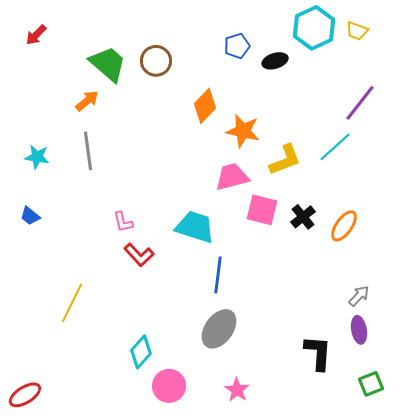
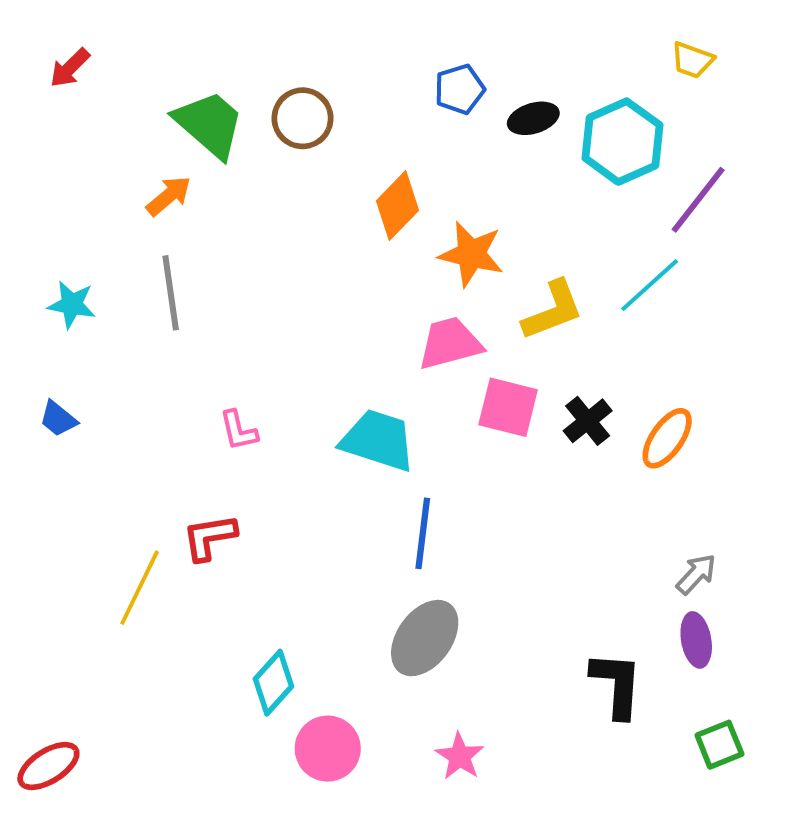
cyan hexagon: (314, 28) -> (622, 142), moved
red L-shape: (139, 255) -> (209, 537), moved, turned 124

